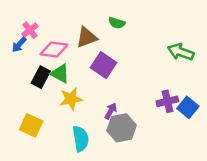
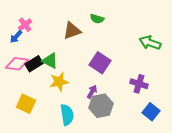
pink diamond: (54, 49) -> (17, 64), moved
purple square: (104, 65) -> (100, 63), moved
black rectangle: (41, 77) -> (34, 64), turned 30
purple cross: (167, 101) -> (139, 84), turned 30
blue square: (188, 107) -> (151, 112), moved

